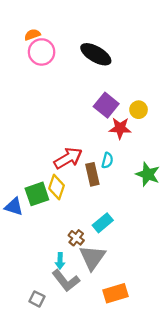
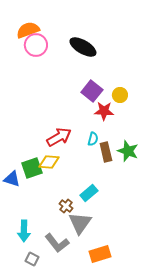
orange semicircle: (32, 35) -> (28, 30), size x1.6
brown rectangle: (92, 174) -> (106, 152), moved
yellow diamond: (57, 187) -> (49, 162), turned 75
cyan arrow: (60, 261) -> (24, 231), moved, size x1.5

